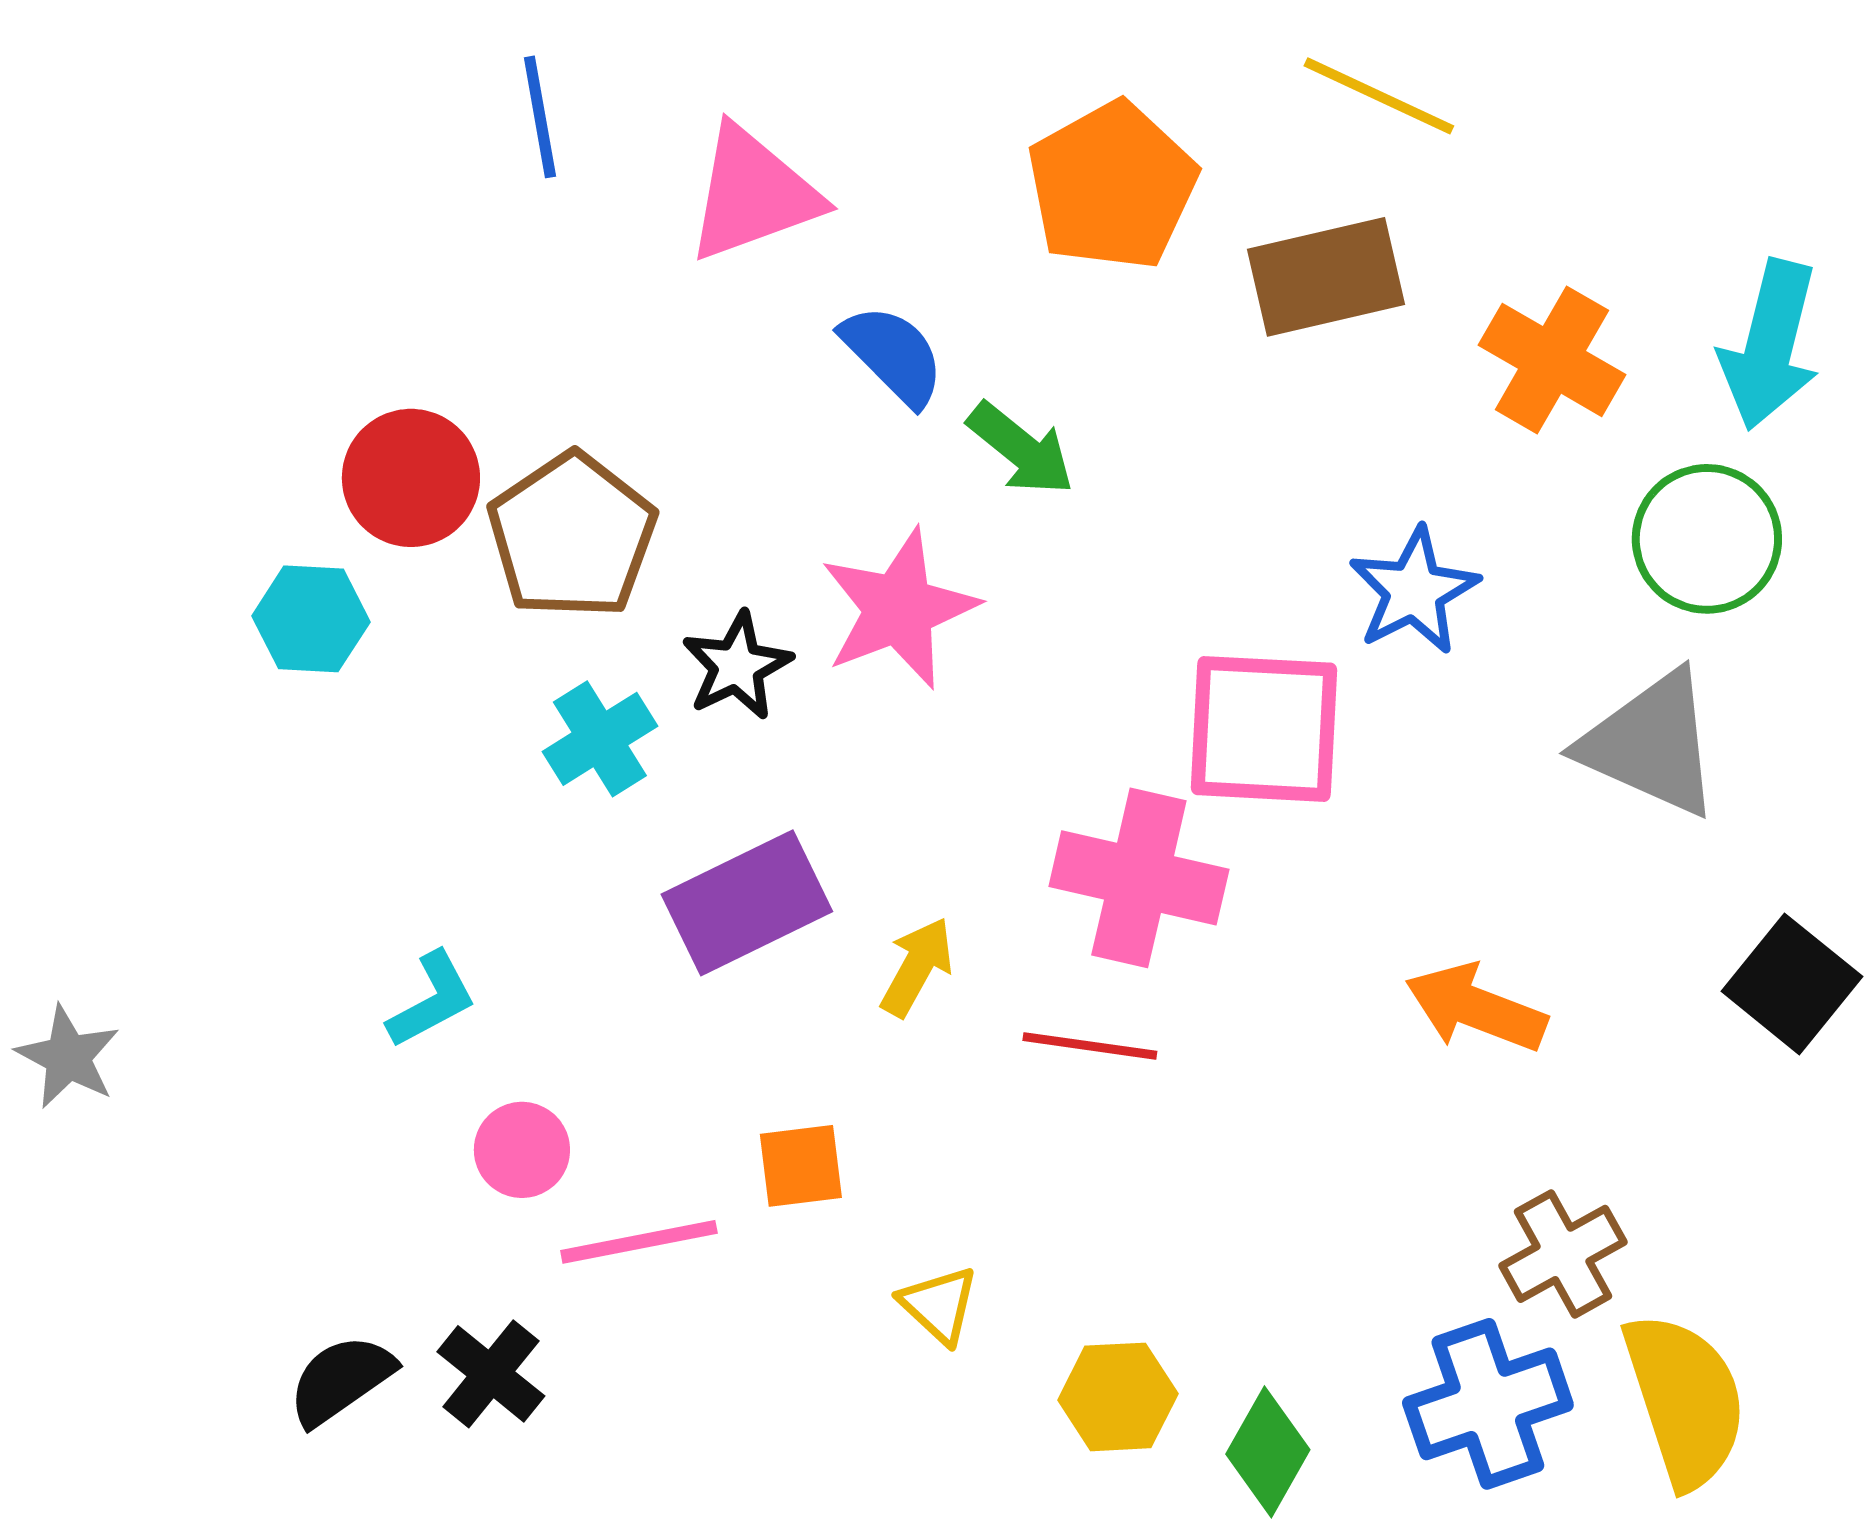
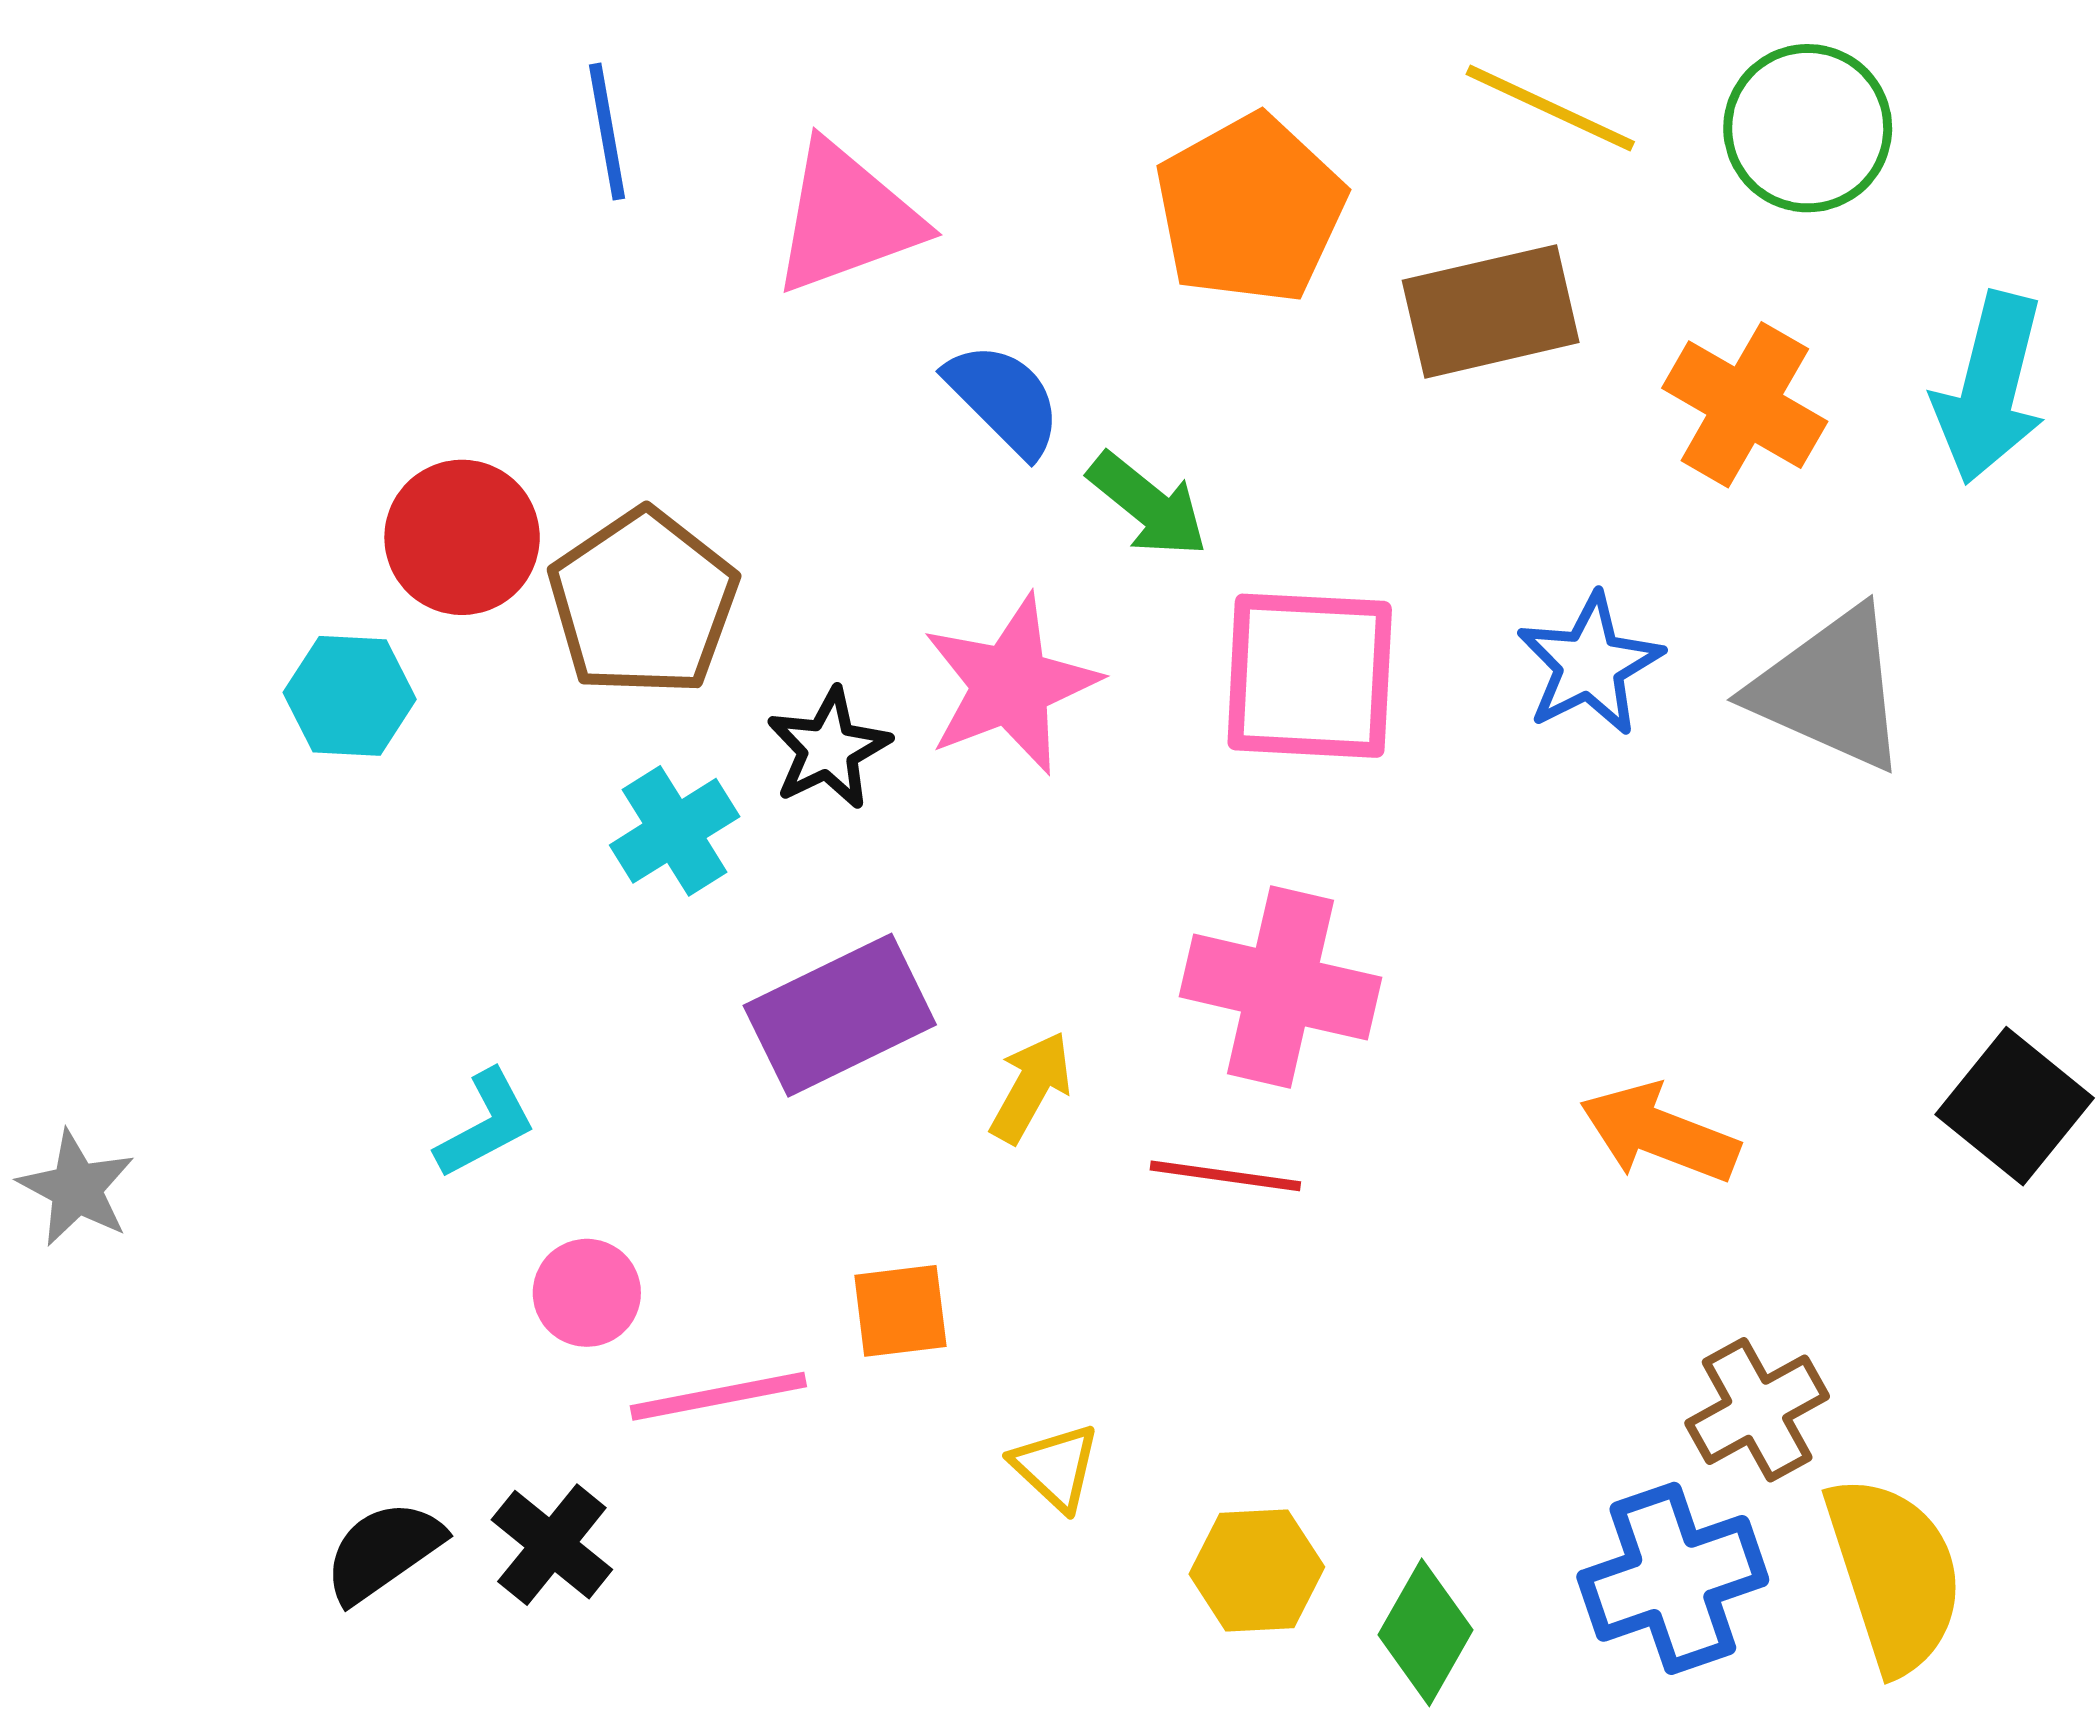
green circle: (1707, 539) -> (1808, 128), moved
pink square: (1264, 729) -> (1310, 676), moved
gray triangle: (1651, 744) -> (1830, 689), moved

